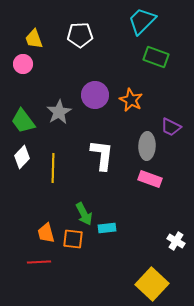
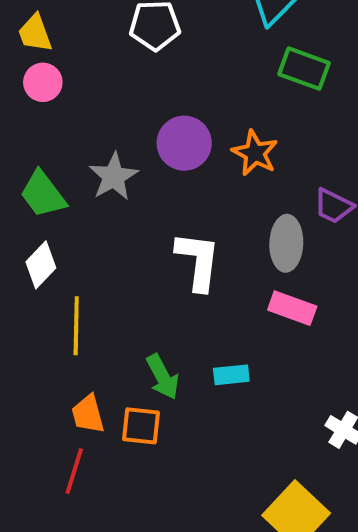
yellow trapezoid: (34, 39) -> (35, 33), moved
yellow line: (53, 168) -> (76, 326), moved
cyan rectangle: (107, 228) -> (231, 375), moved
red line: (39, 262) -> (74, 471), turned -70

